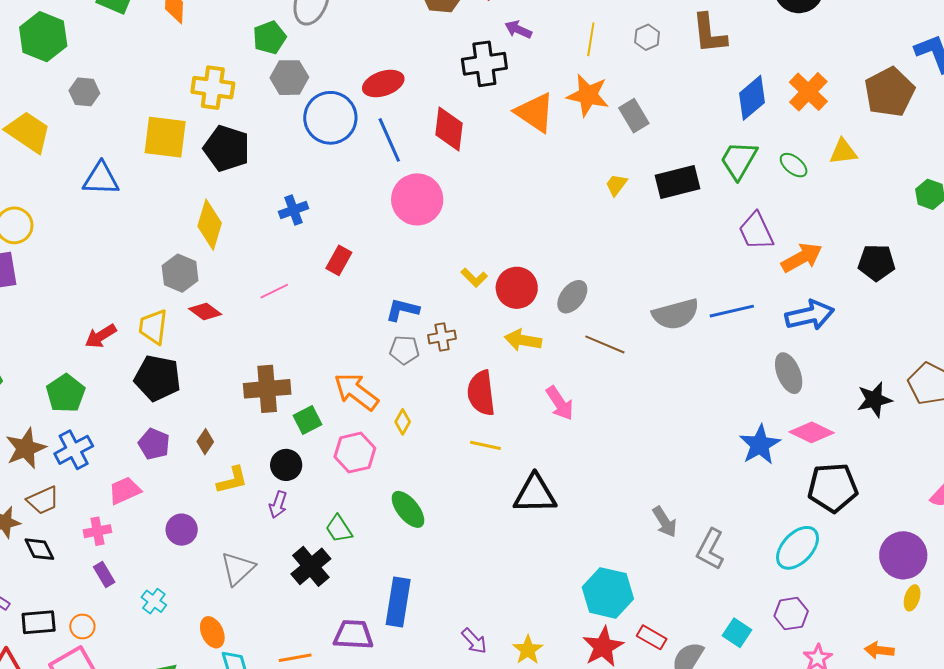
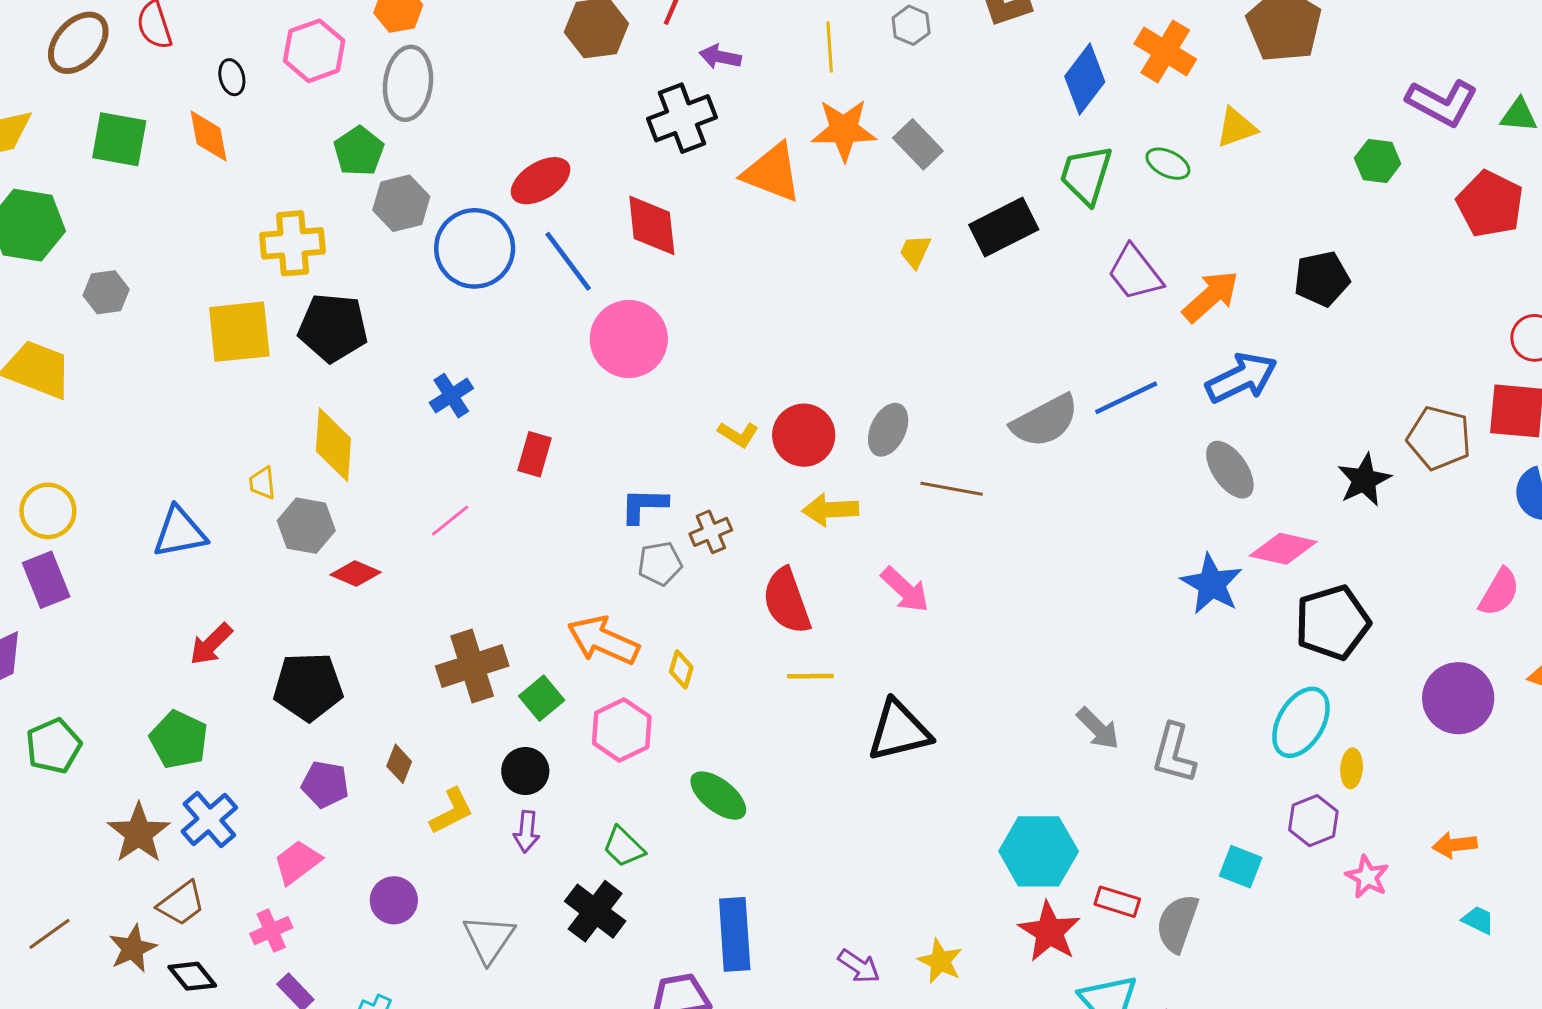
blue triangle: (101, 179) -> (180, 532), moved
yellow trapezoid: (153, 327) -> (262, 483), moved, size x0.6
yellow ellipse: (912, 598) -> (1352, 768), moved

